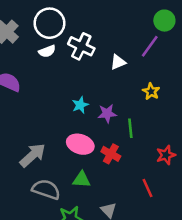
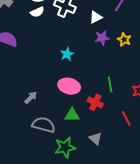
purple star: (107, 114) -> (102, 38), moved
green line: (130, 128) -> (110, 84), moved
red cross: (111, 154) -> (95, 102), moved
gray arrow: (33, 155) -> (31, 98), size x0.6

